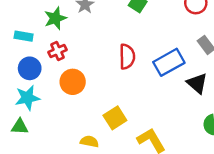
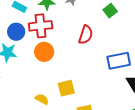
red cross: (57, 51) -> (41, 26), size x1.6
red semicircle: (127, 57) -> (86, 35), moved

